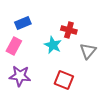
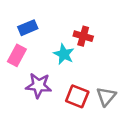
gray triangle: (88, 51) -> (106, 96), moved
purple star: (20, 76) -> (39, 86), moved

